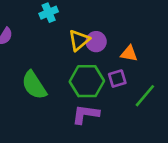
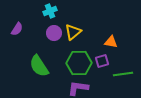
purple circle: (96, 42) -> (54, 33), moved
green line: (145, 96) -> (123, 74), turned 42

